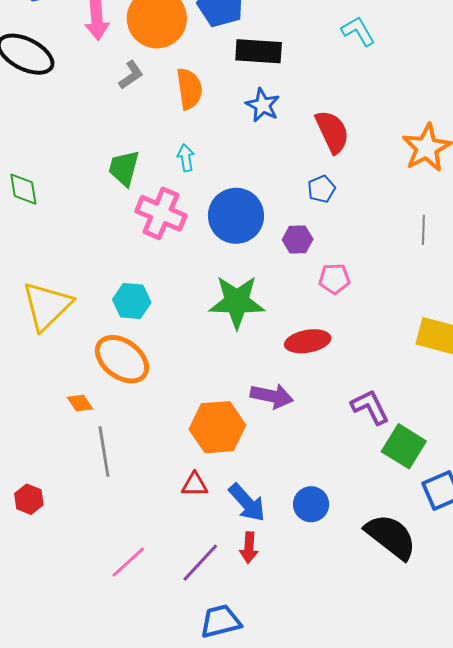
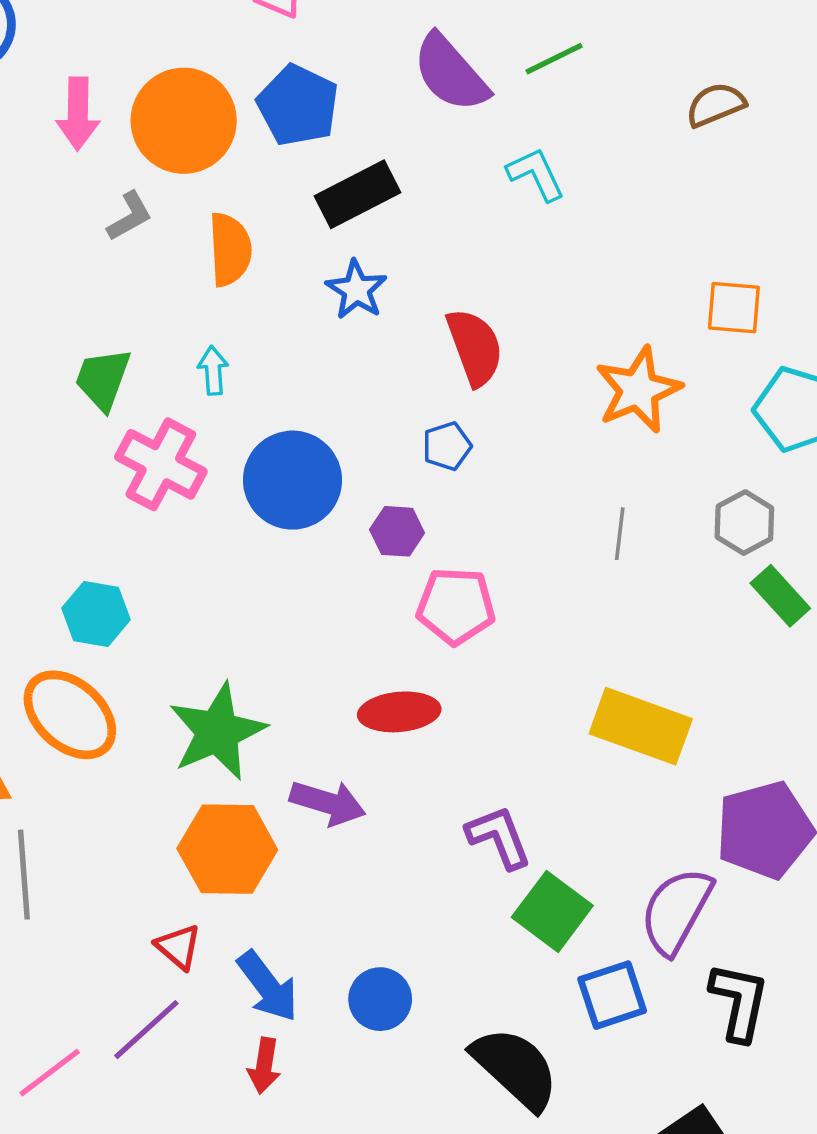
black rectangle: (259, 51) -> (358, 194), turned -36
pink pentagon: (334, 279) -> (456, 606), size x1.4
green star: (237, 302) -> (217, 732), moved, turned -30
red triangle: (195, 485) -> (178, 947), turned 36
purple line: (200, 563) -> (146, 1030), moved

